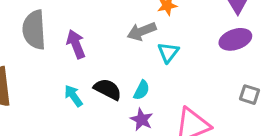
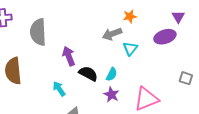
purple ellipse: (235, 39) -> (165, 37), moved
purple arrow: (76, 44) -> (69, 56), moved
cyan arrow: (73, 96) -> (59, 89), moved

